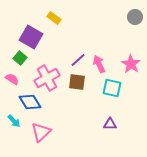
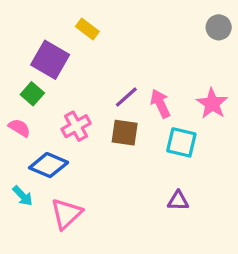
pink cross: (47, 78) -> (76, 126), size x0.7
blue diamond: (30, 102) -> (49, 165), turned -35

